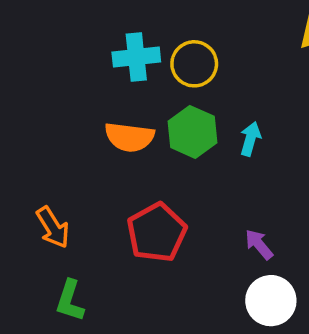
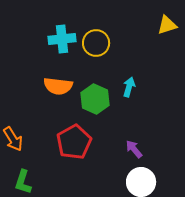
green hexagon: (193, 132) -> (95, 99), moved

